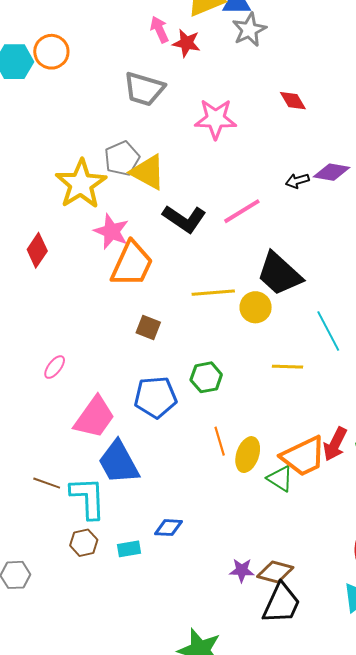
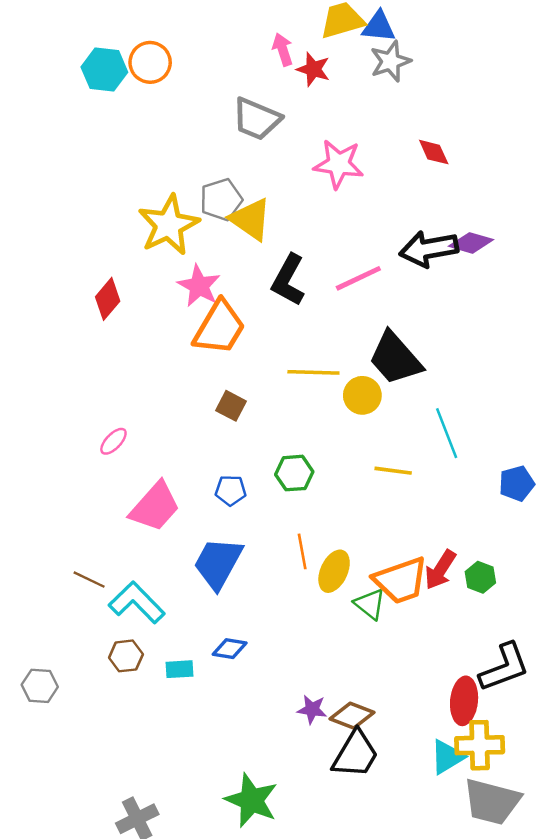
black arrow: (297, 181) -> (429, 249), size x2.0
black L-shape: (184, 219) -> (288, 280), turned 78
blue pentagon: (155, 397) -> (231, 490), size x0.6
blue trapezoid: (119, 462) -> (218, 563), moved, turned 51
cyan L-shape: (88, 498) -> (137, 603), turned -48

